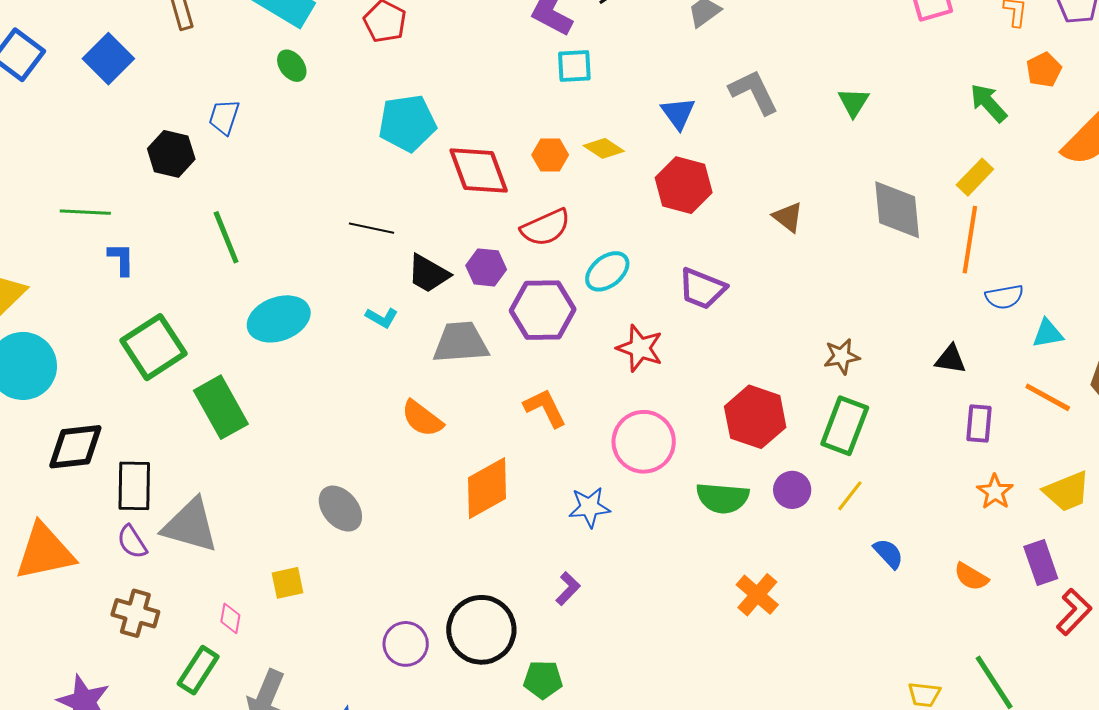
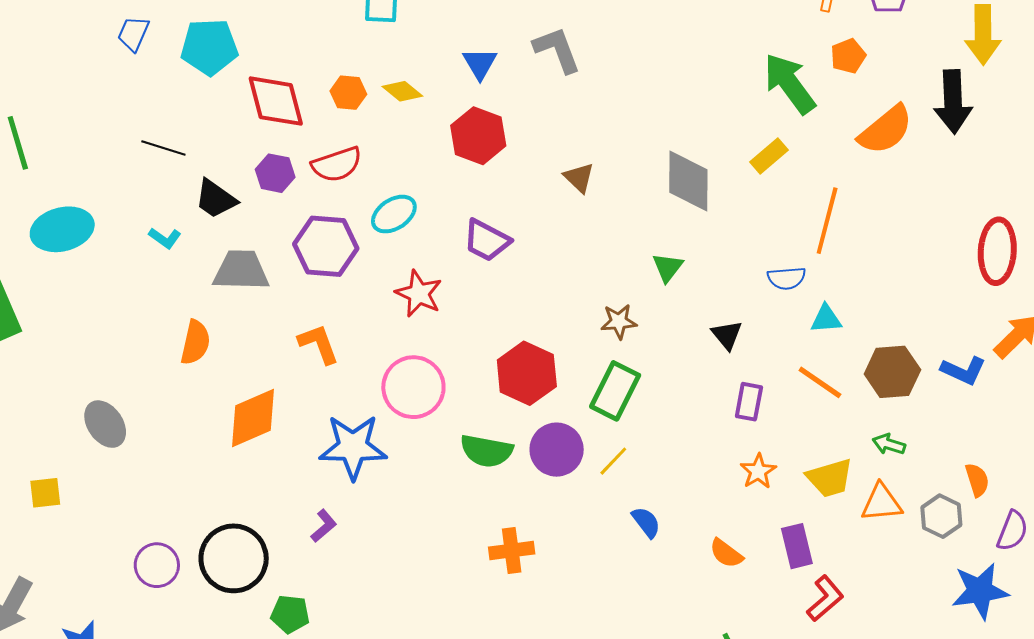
green triangle: (854, 102) -> (668, 267), moved
green arrow: (988, 103) -> (790, 84), size x1.5
blue trapezoid: (224, 117) -> (133, 34), moved
orange line: (970, 240) -> (827, 221), moved
purple hexagon: (486, 267) -> (275, 173), moved
black triangle: (950, 359) -> (727, 335), turned 36
orange semicircle: (422, 418) -> (195, 342), turned -120
purple circle: (792, 490) -> (557, 450), size x1.4
blue star: (589, 507) -> (353, 447), size x1.6
orange cross: (757, 595) -> (512, 550), turned 36

